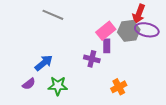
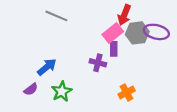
red arrow: (139, 14) -> (124, 15), moved
green star: (58, 86) -> (62, 91), turned -30

